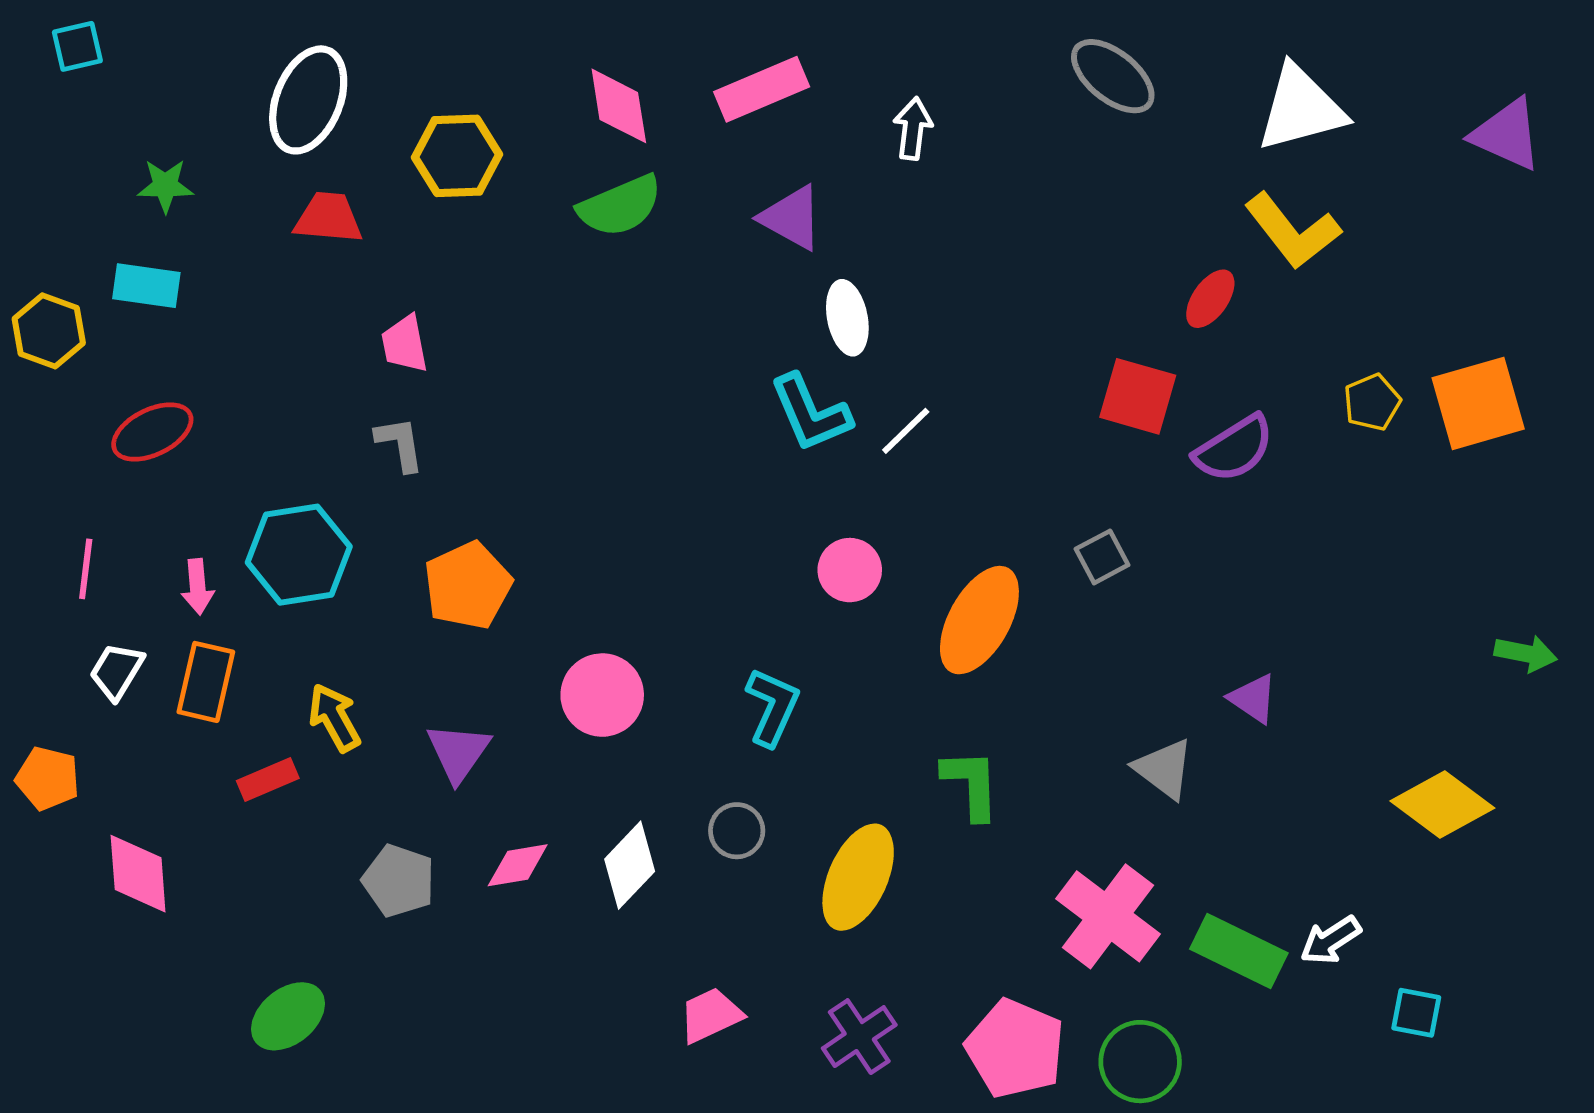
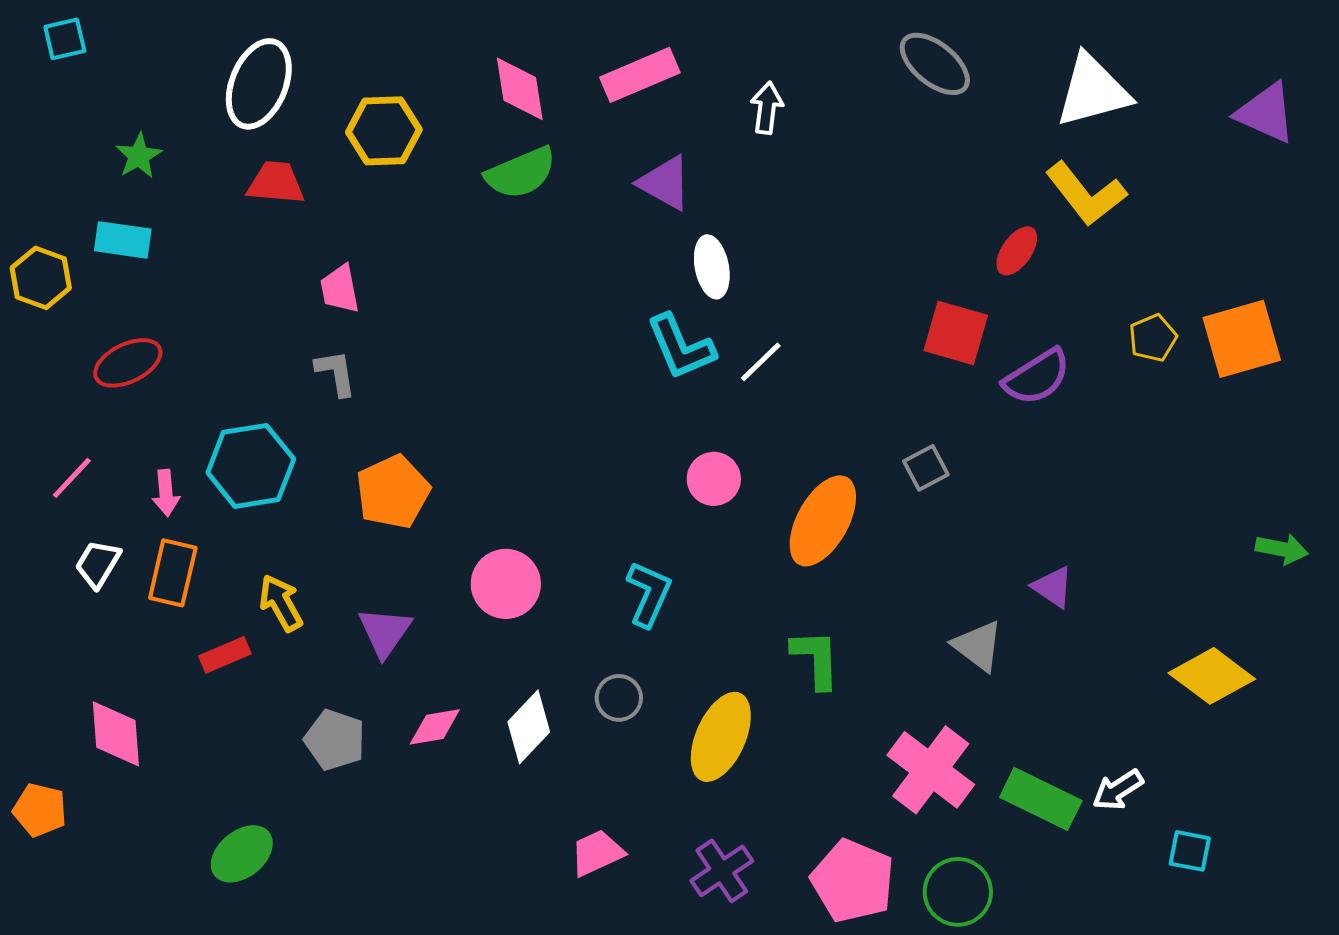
green star: (165, 186) -> (139, 156), turned -30
pink line: (86, 569) -> (72, 478), turned 36
orange pentagon: (48, 778) -> (40, 810), moved

